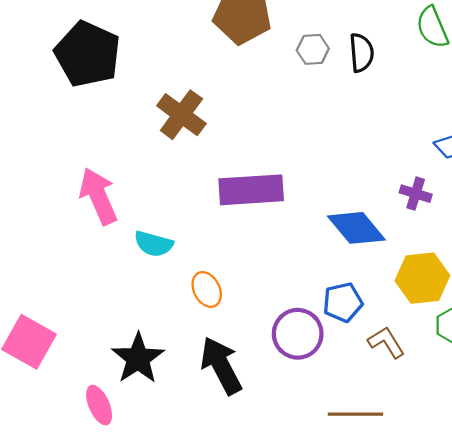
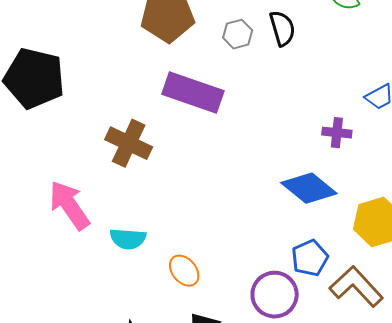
brown cross: (181, 115) -> (129, 143), moved
purple rectangle: (251, 190) -> (193, 93), moved, turned 34
purple cross: (416, 194) -> (337, 133), moved
brown L-shape: (386, 342) -> (356, 287), size x1.5

